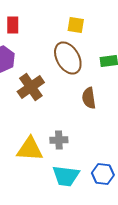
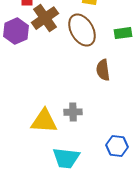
brown cross: (31, 87) -> (45, 18), moved
cyan trapezoid: (66, 176) -> (66, 158), moved

